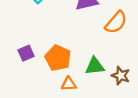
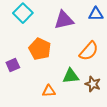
orange semicircle: (116, 22) -> (89, 51), moved
orange pentagon: (58, 58) -> (40, 49), moved

